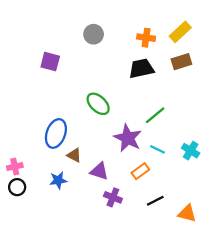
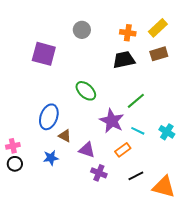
purple square: (50, 62) -> (44, 54), size x1.4
orange triangle: (187, 213) -> (164, 187), size x1.4

